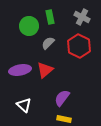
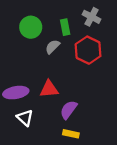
green rectangle: (50, 17) -> (65, 27), moved
purple ellipse: (20, 70) -> (16, 93), moved
red triangle: (45, 70) -> (49, 89), moved, turned 36

